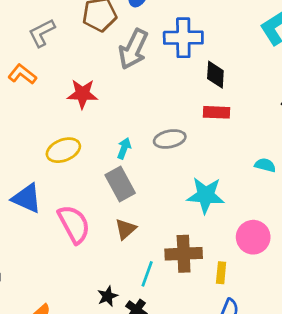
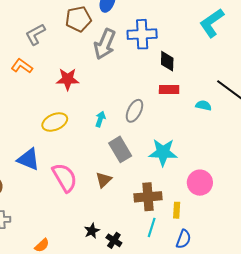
gray ellipse: (170, 139) -> (134, 111), turned -50
cyan semicircle: (265, 165) -> (204, 105), moved
gray rectangle: (120, 184) -> (120, 149), moved
cyan line: (147, 274) -> (152, 227), moved

